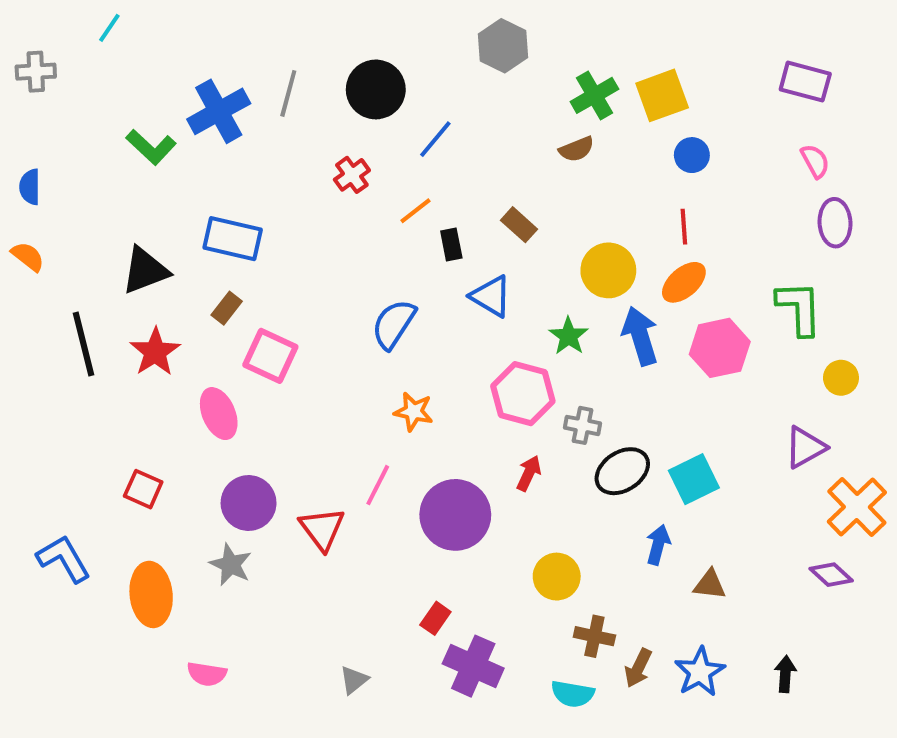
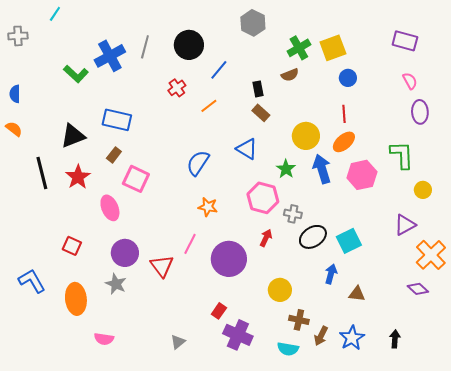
black rectangle: (451, 245) -> (258, 89), moved

